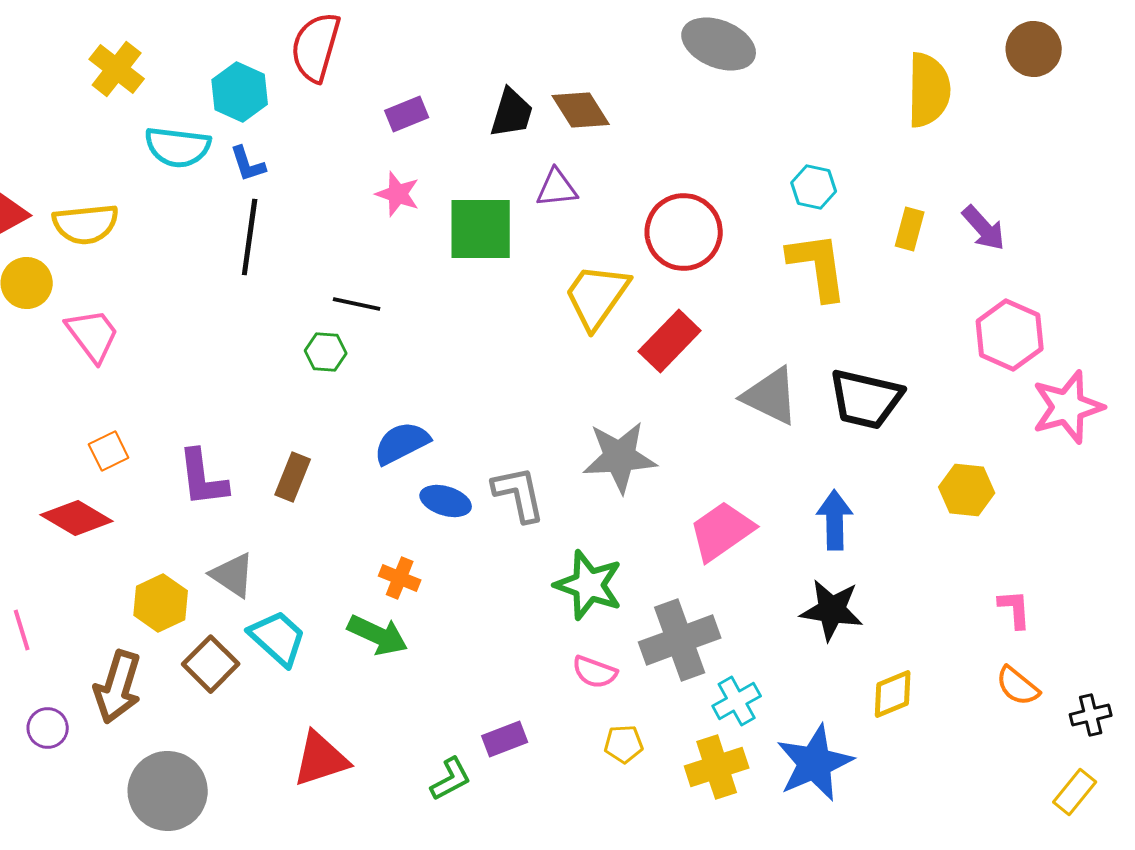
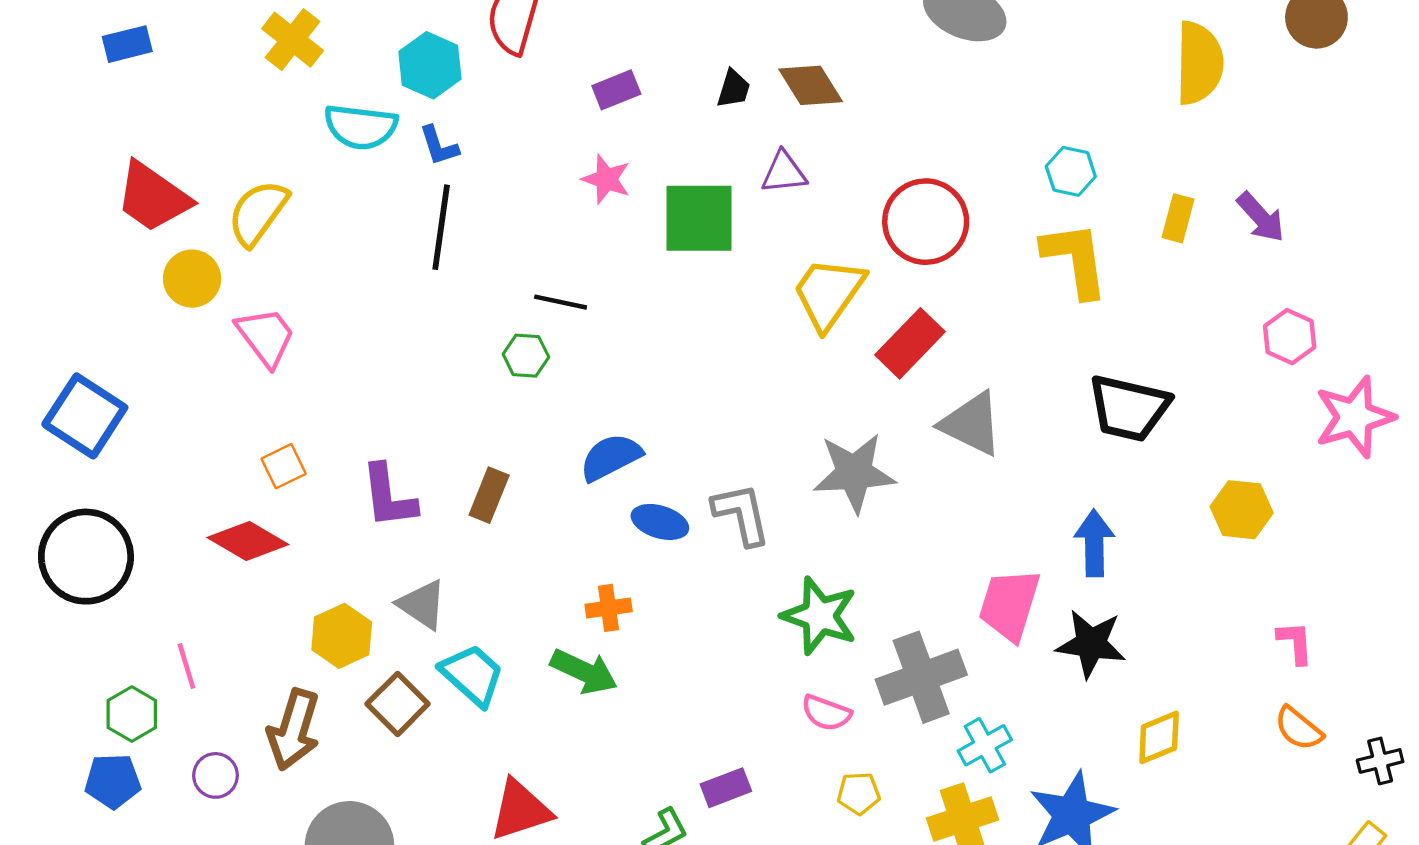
black trapezoid: (512, 113) -> (734, 89), size x0.7
yellow semicircle: (86, 224) -> (258, 213), turned 132
pink hexagon: (1010, 335) -> (1290, 337), size x0.7
gray triangle: (771, 396) -> (971, 424), moved
pink trapezoid: (722, 531) -> (1009, 605), moved, turned -38
orange cross: (400, 578) -> (609, 608), turned -30

